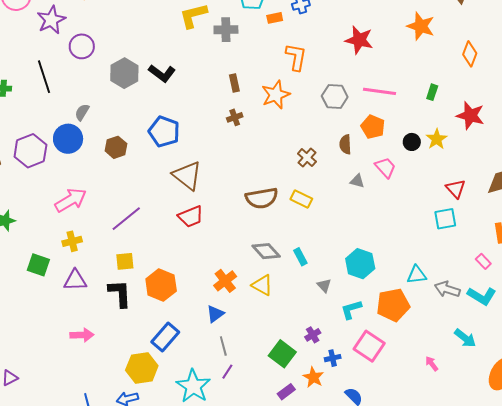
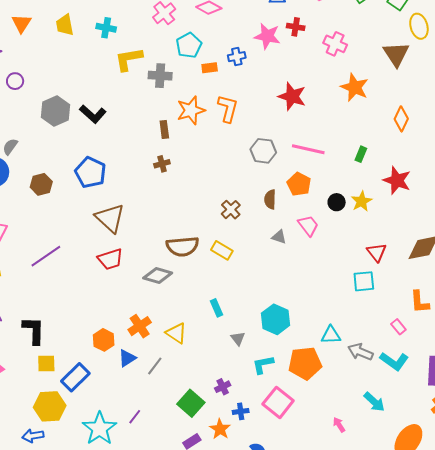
purple circle: (82, 46) -> (15, 81), size x0.7
orange star: (276, 95) -> (191, 110), moved
gray diamond: (266, 251) -> (158, 275), moved, turned -36
yellow square: (125, 261) -> (46, 363), moved
orange hexagon: (161, 285) -> (104, 340), moved, size x0.7
gray line: (223, 346) -> (155, 366), moved, turned 48

